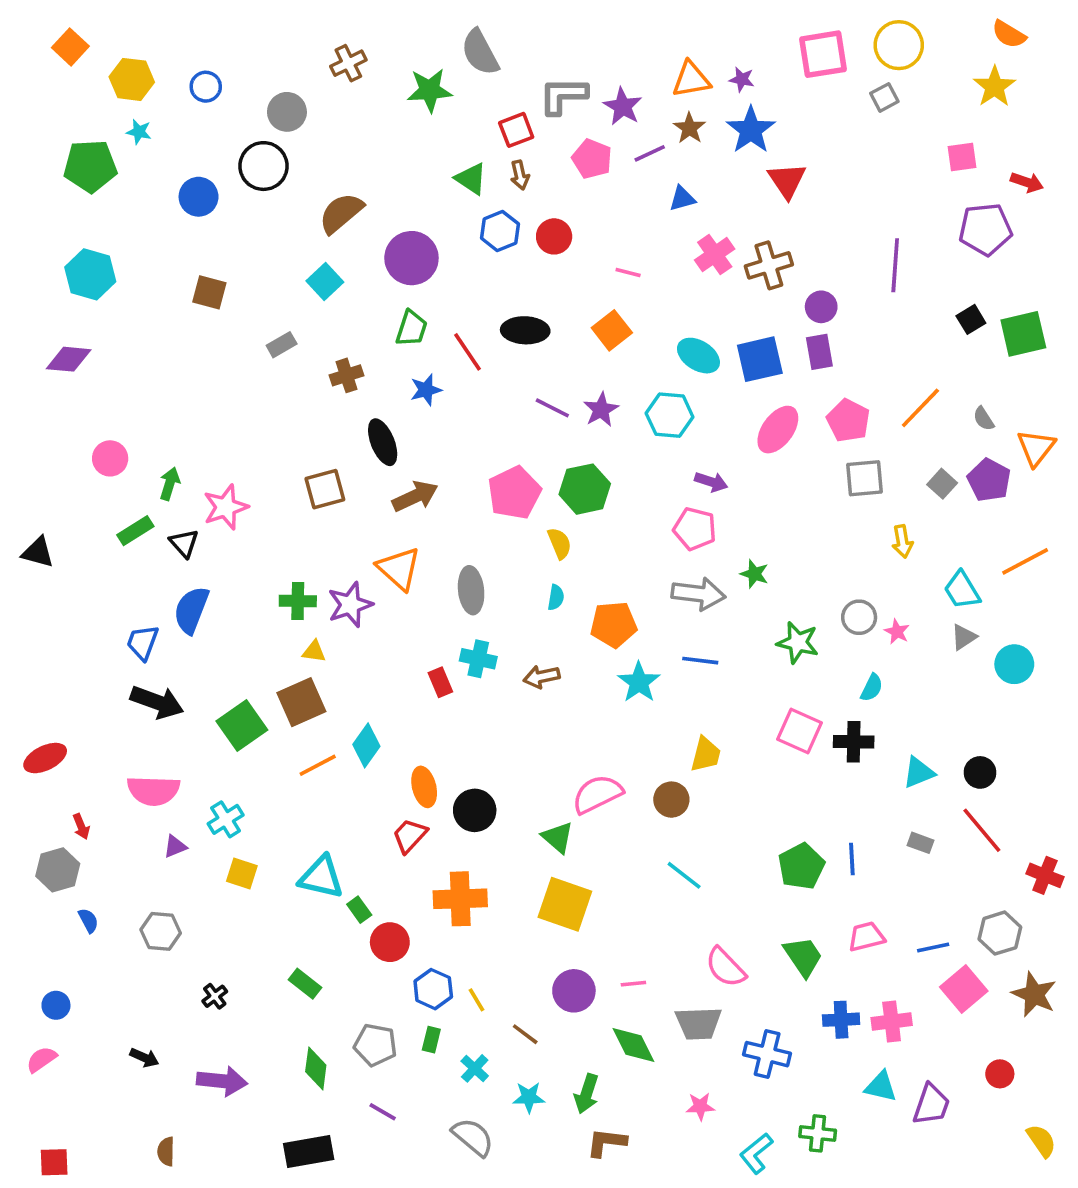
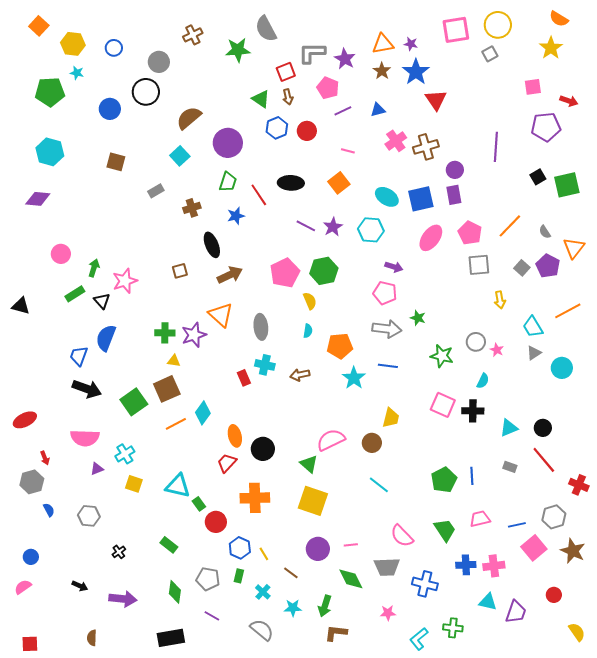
purple line: (650, 153) -> (343, 111), moved
brown square: (325, 489) -> (180, 271), size x0.7

